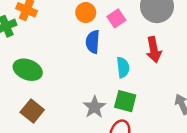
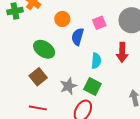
orange circle: (86, 12) -> (62, 19), moved
green ellipse: (28, 70) -> (44, 49), moved
brown square: (32, 111) -> (38, 77), moved

